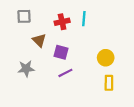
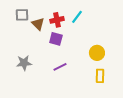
cyan line: (84, 19) -> (77, 17), turned 32
brown triangle: (39, 40) -> (38, 24), moved
purple square: (61, 52) -> (56, 39), moved

